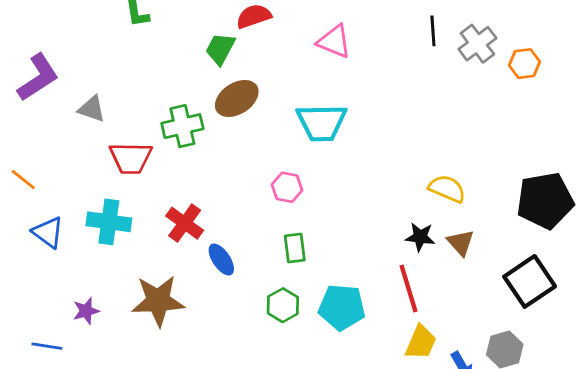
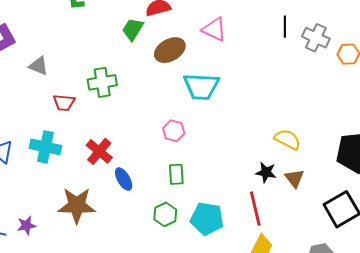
gray cross: (477, 44) -> (316, 38), turned -32
brown ellipse: (237, 98) -> (170, 50), moved
red trapezoid: (131, 158) -> (64, 103), size x0.7
purple star: (86, 311) -> (26, 225), moved

